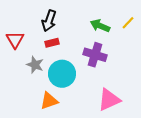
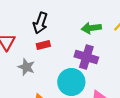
green arrow: (100, 26) -> (91, 28), turned -30
cyan circle: (62, 74) -> (71, 82), moved

